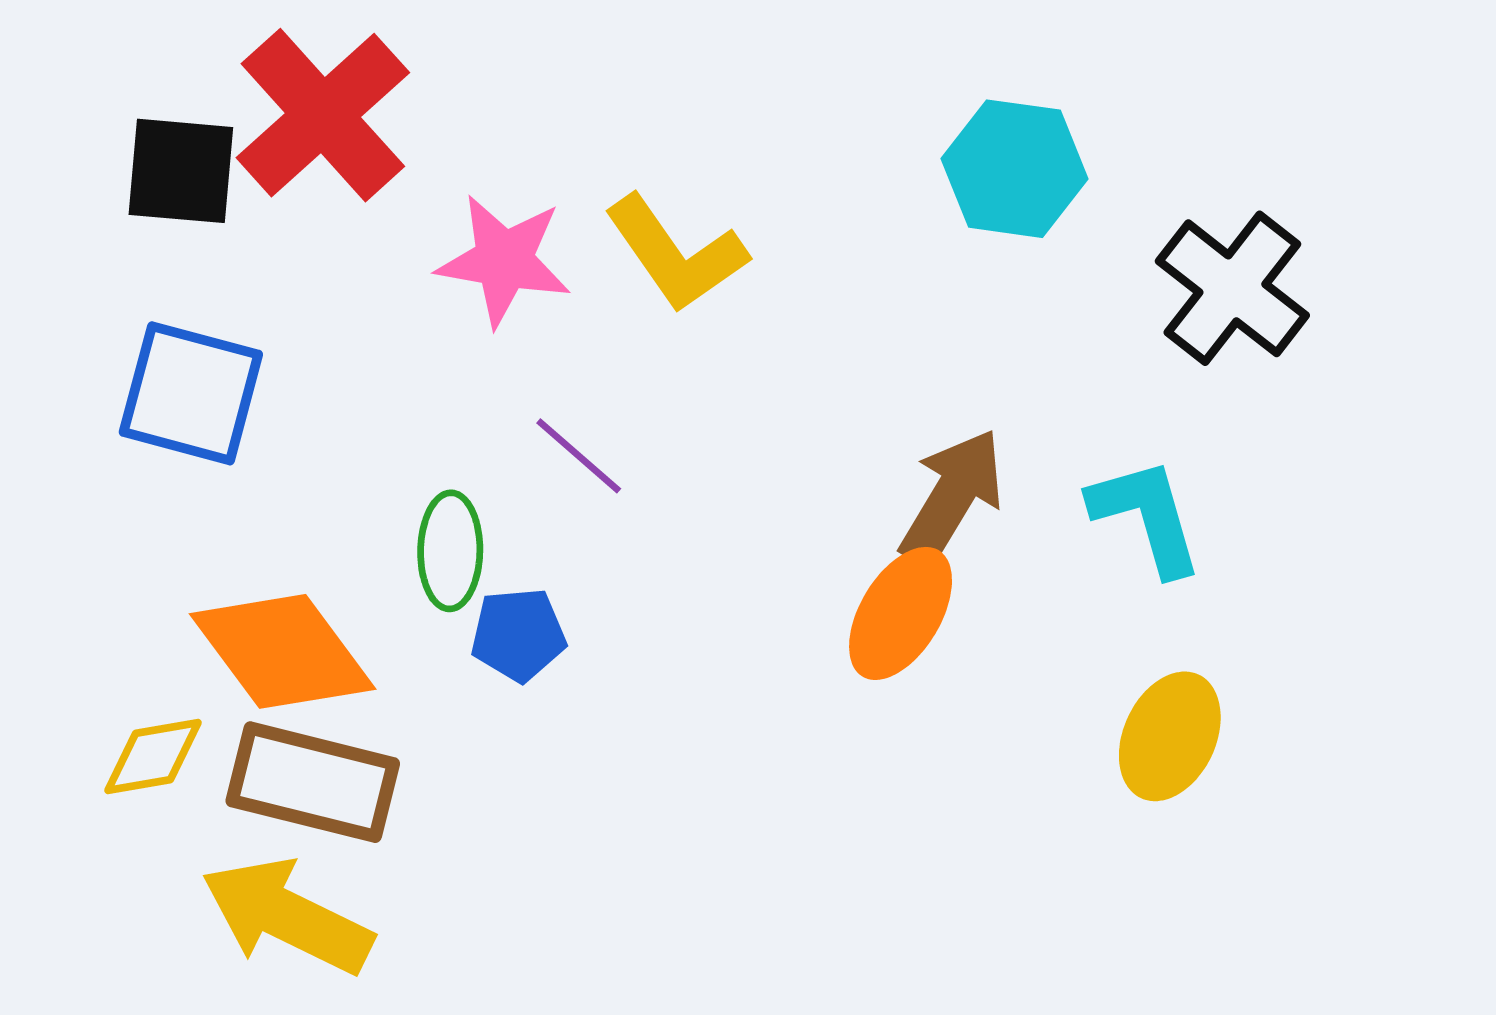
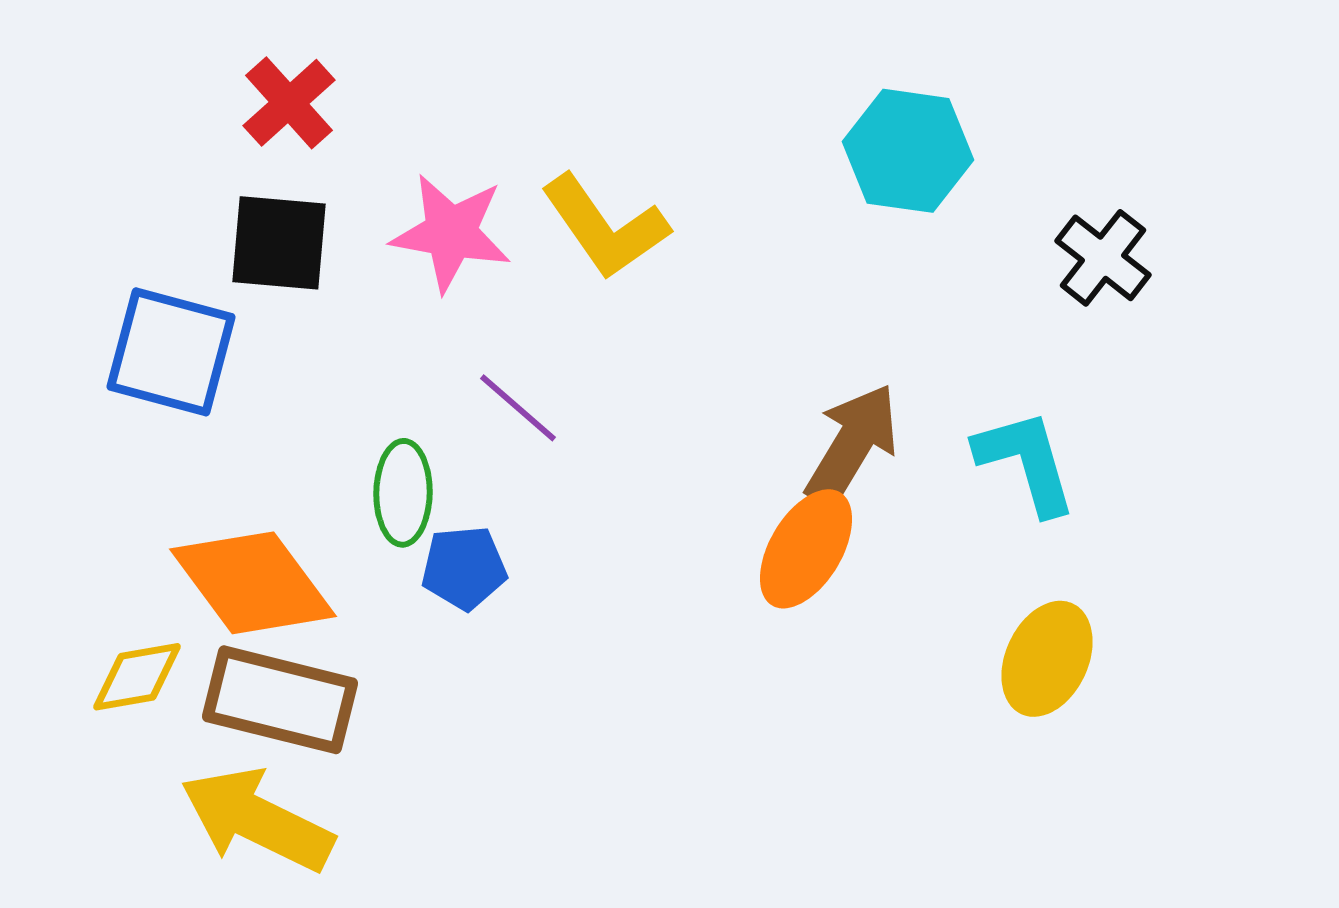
red cross: (323, 115) -> (289, 103), size x0.6
black square: (181, 171) -> (279, 243), moved
black cross: (1232, 288) -> (1103, 258), size x0.7

